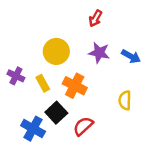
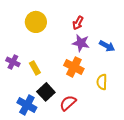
red arrow: (95, 18) -> (78, 23), moved
yellow circle: (56, 51) -> (36, 22), moved
orange cross: (75, 86) -> (74, 67), moved

